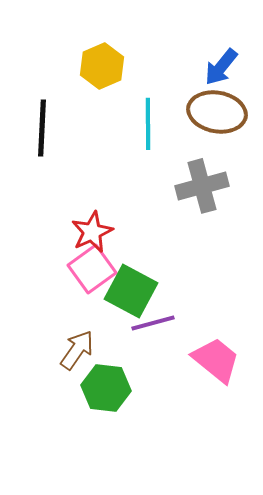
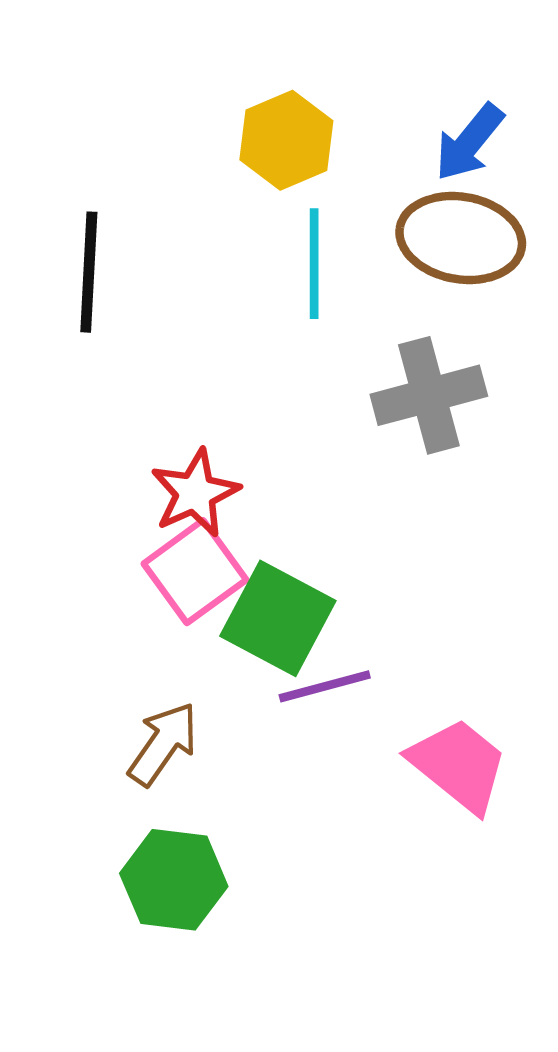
yellow hexagon: (102, 66) -> (286, 140), moved
green hexagon: (106, 388) -> (174, 880), moved

